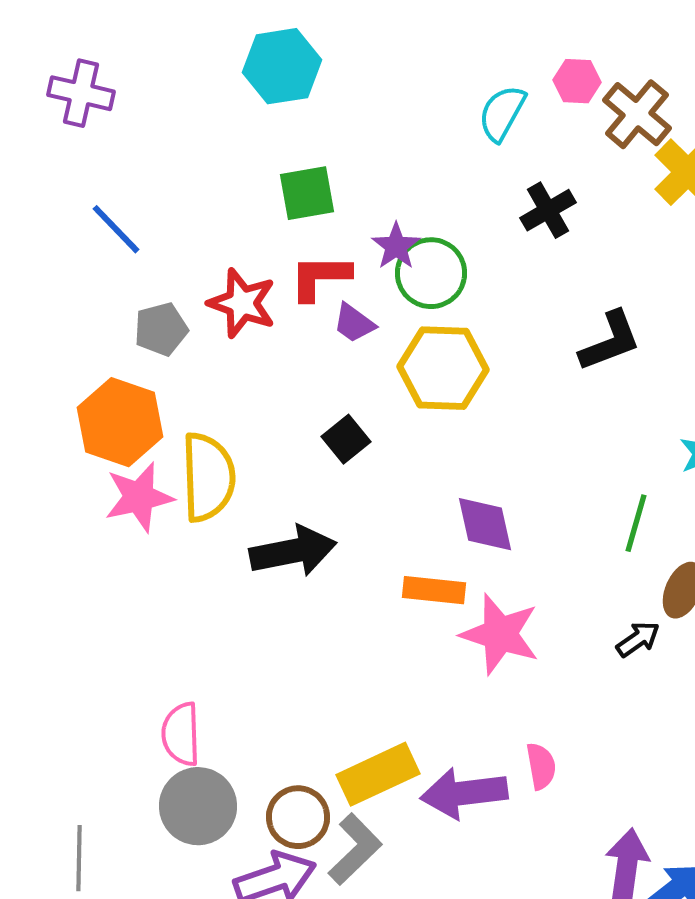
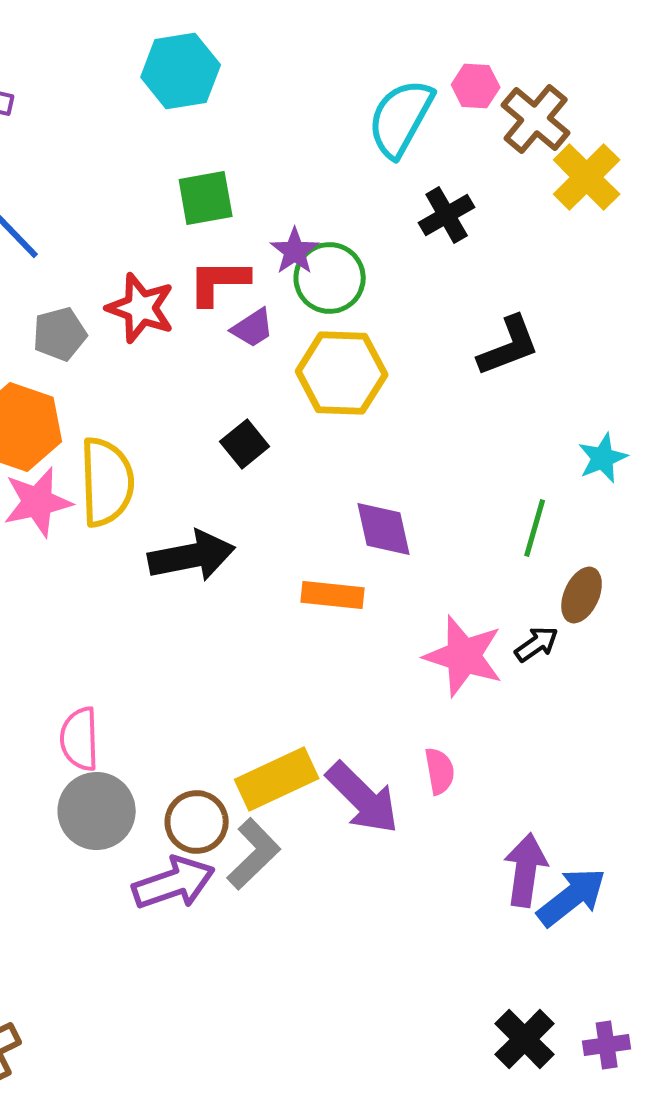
cyan semicircle: (502, 113) -> (401, 118), size x1.4
purple trapezoid: (354, 323) -> (253, 328), turned -69
pink star: (500, 634) -> (464, 656), moved
purple arrow: (464, 793) -> (363, 798), turned -128

